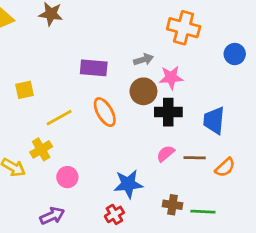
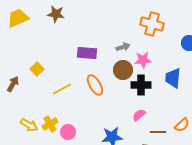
yellow square: (25, 90) -> (37, 69), turned -32
blue trapezoid: (214, 120) -> (173, 78), moved
yellow cross: (41, 149) -> (50, 124), moved
brown line: (195, 158) -> (158, 132), moved

